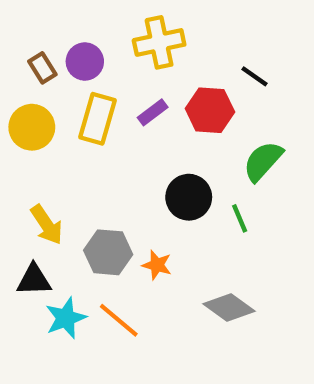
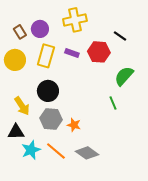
purple rectangle: (153, 112) -> (72, 53), turned 56
black circle: (189, 197) -> (48, 91), moved
gray diamond: (229, 307) -> (87, 153), moved

